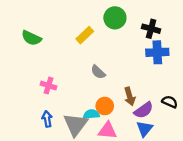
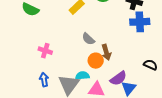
brown arrow: (130, 96) -> (106, 52), moved
orange circle: (105, 106) -> (96, 61), moved
purple semicircle: (144, 110) -> (118, 78), moved

